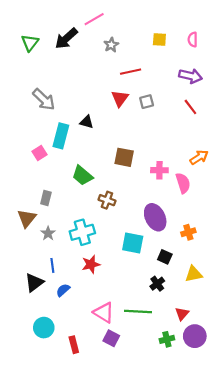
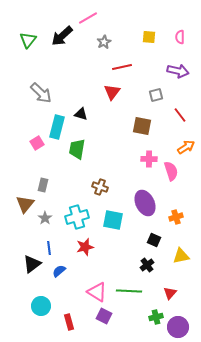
gray square: (147, 102) -> (156, 95), moved
red line: (190, 107) -> (180, 115), moved
brown square: (124, 157) -> (142, 126), moved
green trapezoid: (82, 176) -> (77, 149), moved, turned 60
cyan square: (133, 243) -> (113, 220), moved
purple circle: (195, 336) -> (178, 327), moved

